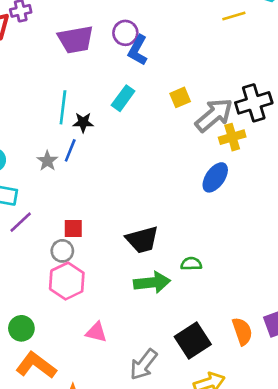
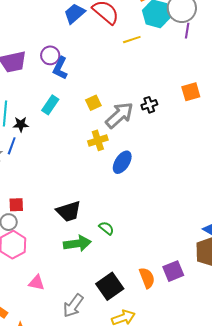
black cross: (254, 103) -> (149, 105), size x0.6
yellow cross: (232, 137) -> (98, 140), moved
green semicircle: (191, 264) -> (106, 228), turned 42

